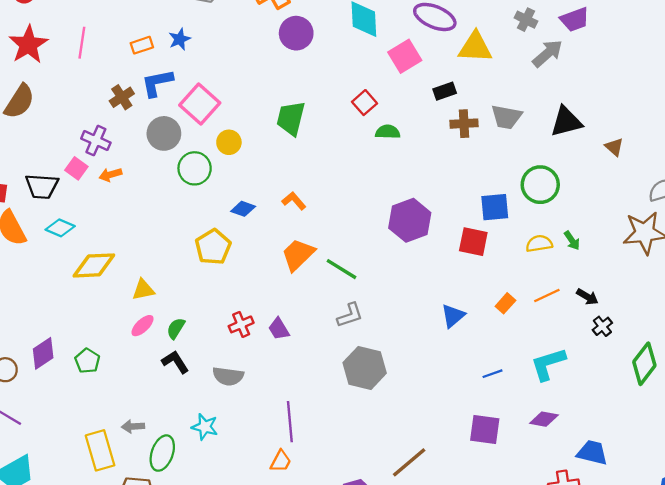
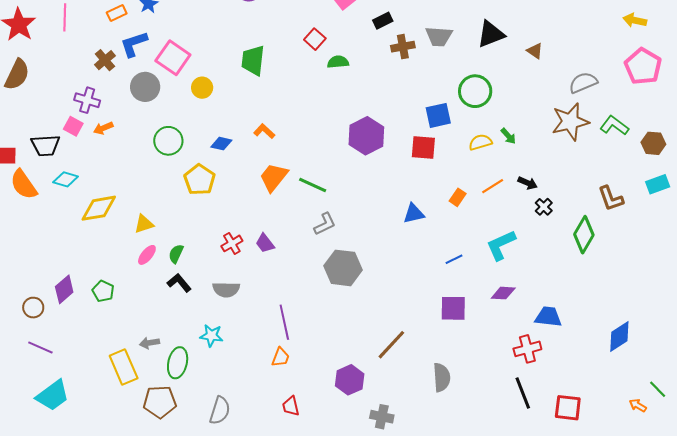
green circle: (195, 168) -> (168, 141), moved
blue triangle: (453, 316) -> (414, 214), turned 35

